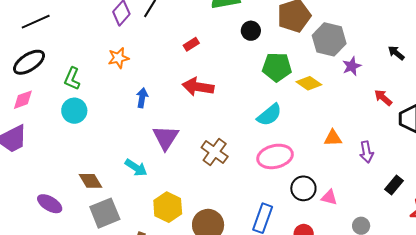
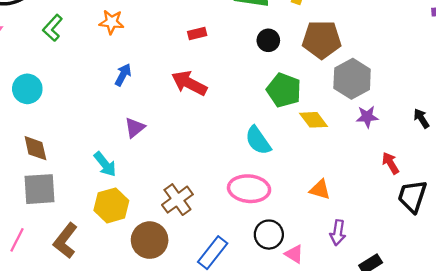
cyan circle: (74, 111) -> (27, 89), moved
cyan semicircle: (269, 115) -> (258, 140), turned 76
purple triangle: (166, 138) -> (135, 128), size x0.7
brown cross: (215, 152) -> (177, 200), moved
purple arrow: (366, 152) -> (338, 233), moved
cyan arrow: (136, 168) -> (105, 164), moved

